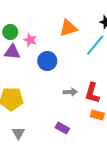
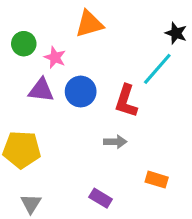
orange triangle: (68, 28) -> (89, 24), moved
purple triangle: (12, 52) -> (41, 90), moved
red L-shape: (92, 93) -> (126, 101), moved

